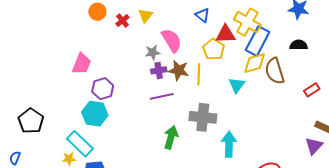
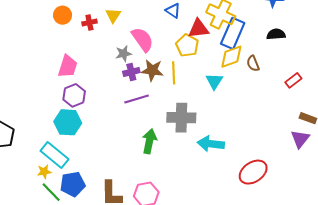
red cross: (122, 21) -> (89, 22), turned 32
pink trapezoid: (82, 64) -> (68, 66), moved
brown semicircle: (275, 71) -> (253, 63), size x0.6
cyan arrow: (229, 144) -> (211, 144), turned -80

